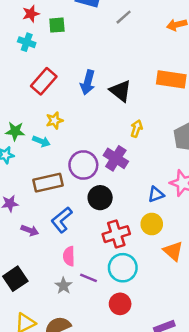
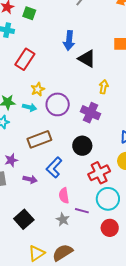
green square: (57, 25) -> (29, 13), turned 32
blue arrow: (88, 82) -> (69, 41), moved
purple circle: (83, 165) -> (58, 104), moved

